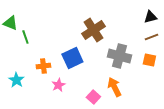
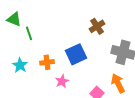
brown cross: (93, 30) -> (97, 26), size x0.7
cyan star: (16, 80) -> (20, 65), moved

